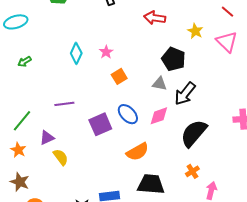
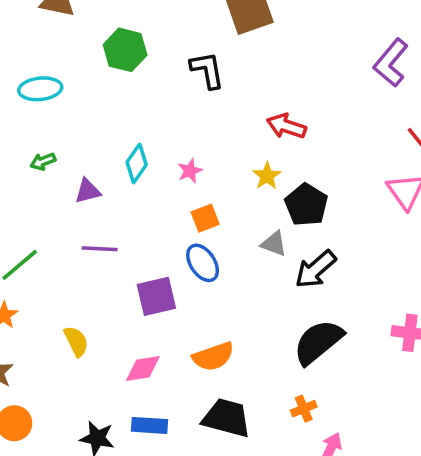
yellow star: (195, 31) -> (267, 176), moved
blue ellipse: (128, 114) -> (203, 263), moved
pink diamond: (159, 116) -> (143, 369), moved
purple triangle: (47, 138) -> (88, 191), moved

